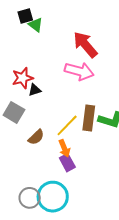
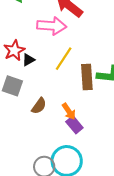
pink arrow: (79, 71) -> (52, 26), moved
yellow line: (67, 125) -> (64, 59), moved

